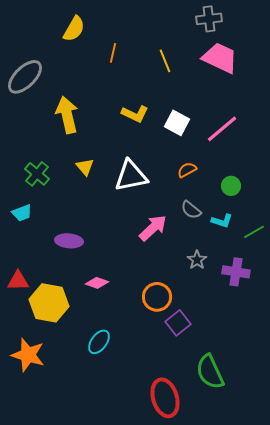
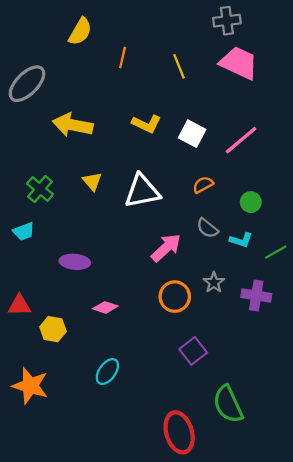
yellow arrow: (67, 115) -> (73, 125), turned -66
orange circle: (157, 297) -> (175, 297), moved
yellow hexagon: (49, 303) -> (53, 329), size x0.6

